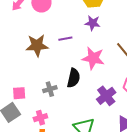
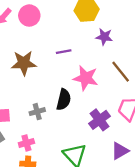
purple star: (93, 23) -> (104, 37), moved
purple line: (65, 39) -> (64, 52), moved

